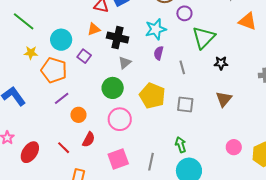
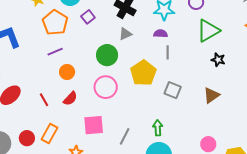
purple semicircle: (159, 53) -> (161, 34), turned 64
gray line: (182, 67) -> (168, 52), moved

